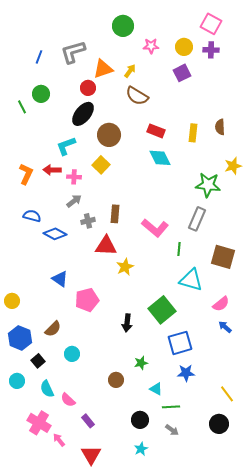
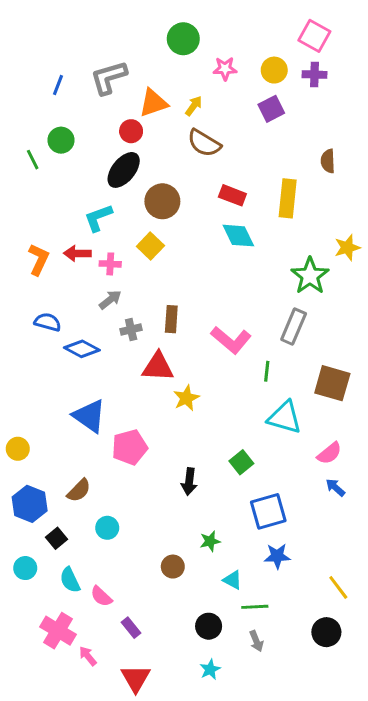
brown semicircle: (220, 127) -> (328, 161), moved
yellow rectangle: (193, 133) -> (288, 198), size x1.4
green star: (208, 185) -> (310, 276), turned 30
blue triangle: (60, 279) -> (89, 416), size x1.4
green square: (162, 310) -> (241, 462), size x0.6
gray arrow: (172, 430) -> (256, 641), turned 32

